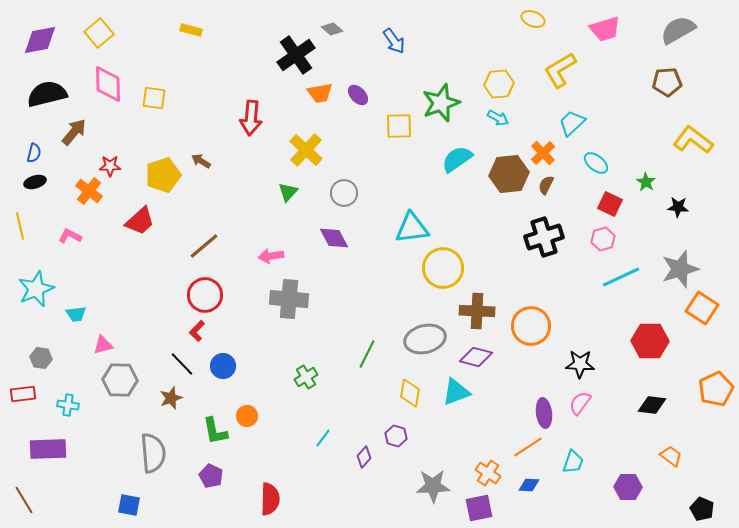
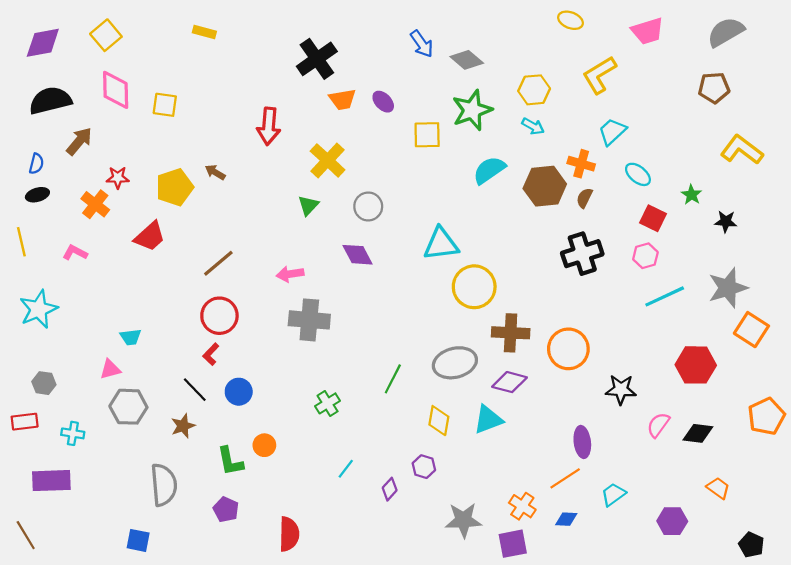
gray diamond: (332, 29) -> (467, 60), moved, size x1.4
orange cross: (543, 153) -> (581, 164), turned -30
cyan trapezoid: (76, 314) -> (131, 337), moved
pink semicircle: (580, 403) -> (658, 425), moved
cyan trapezoid: (573, 462) -> (613, 494), turned -145

